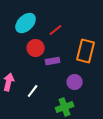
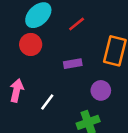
red circle: (36, 48) -> (31, 44), moved

